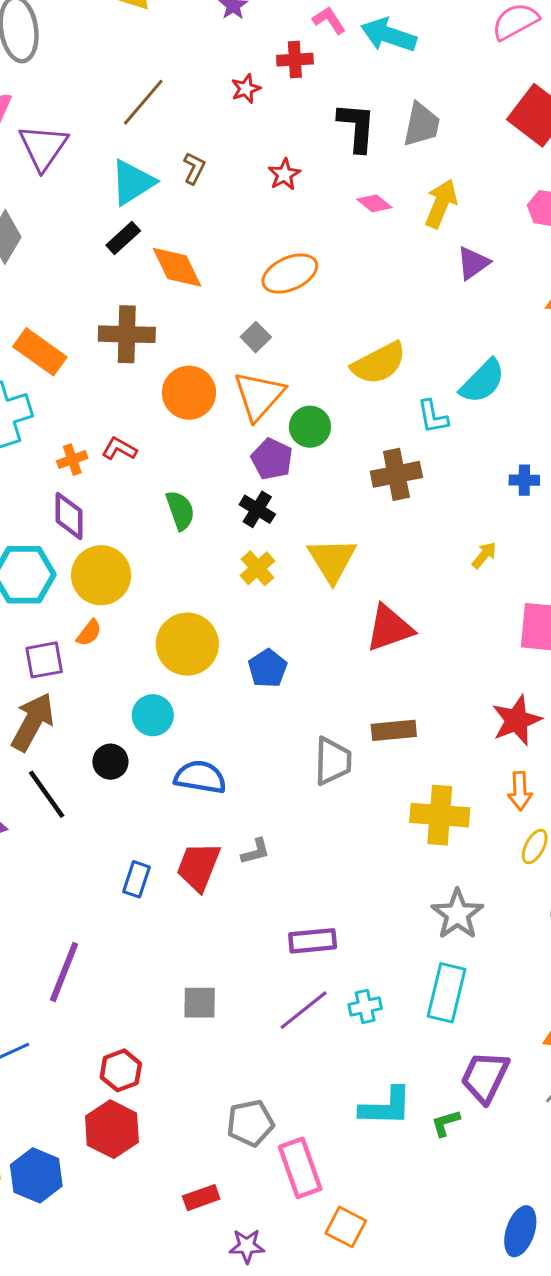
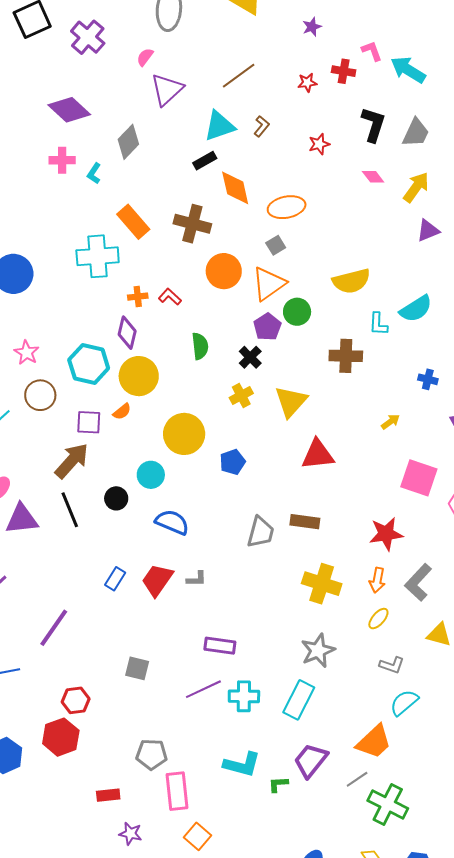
orange ellipse: (290, 274) -> (287, 207), moved
cyan cross: (365, 1007) -> (244, 696), size x1.4

